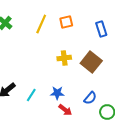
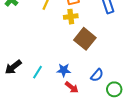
yellow cross: (64, 58) -> (71, 17), moved
brown square: (91, 62) -> (85, 39), moved

